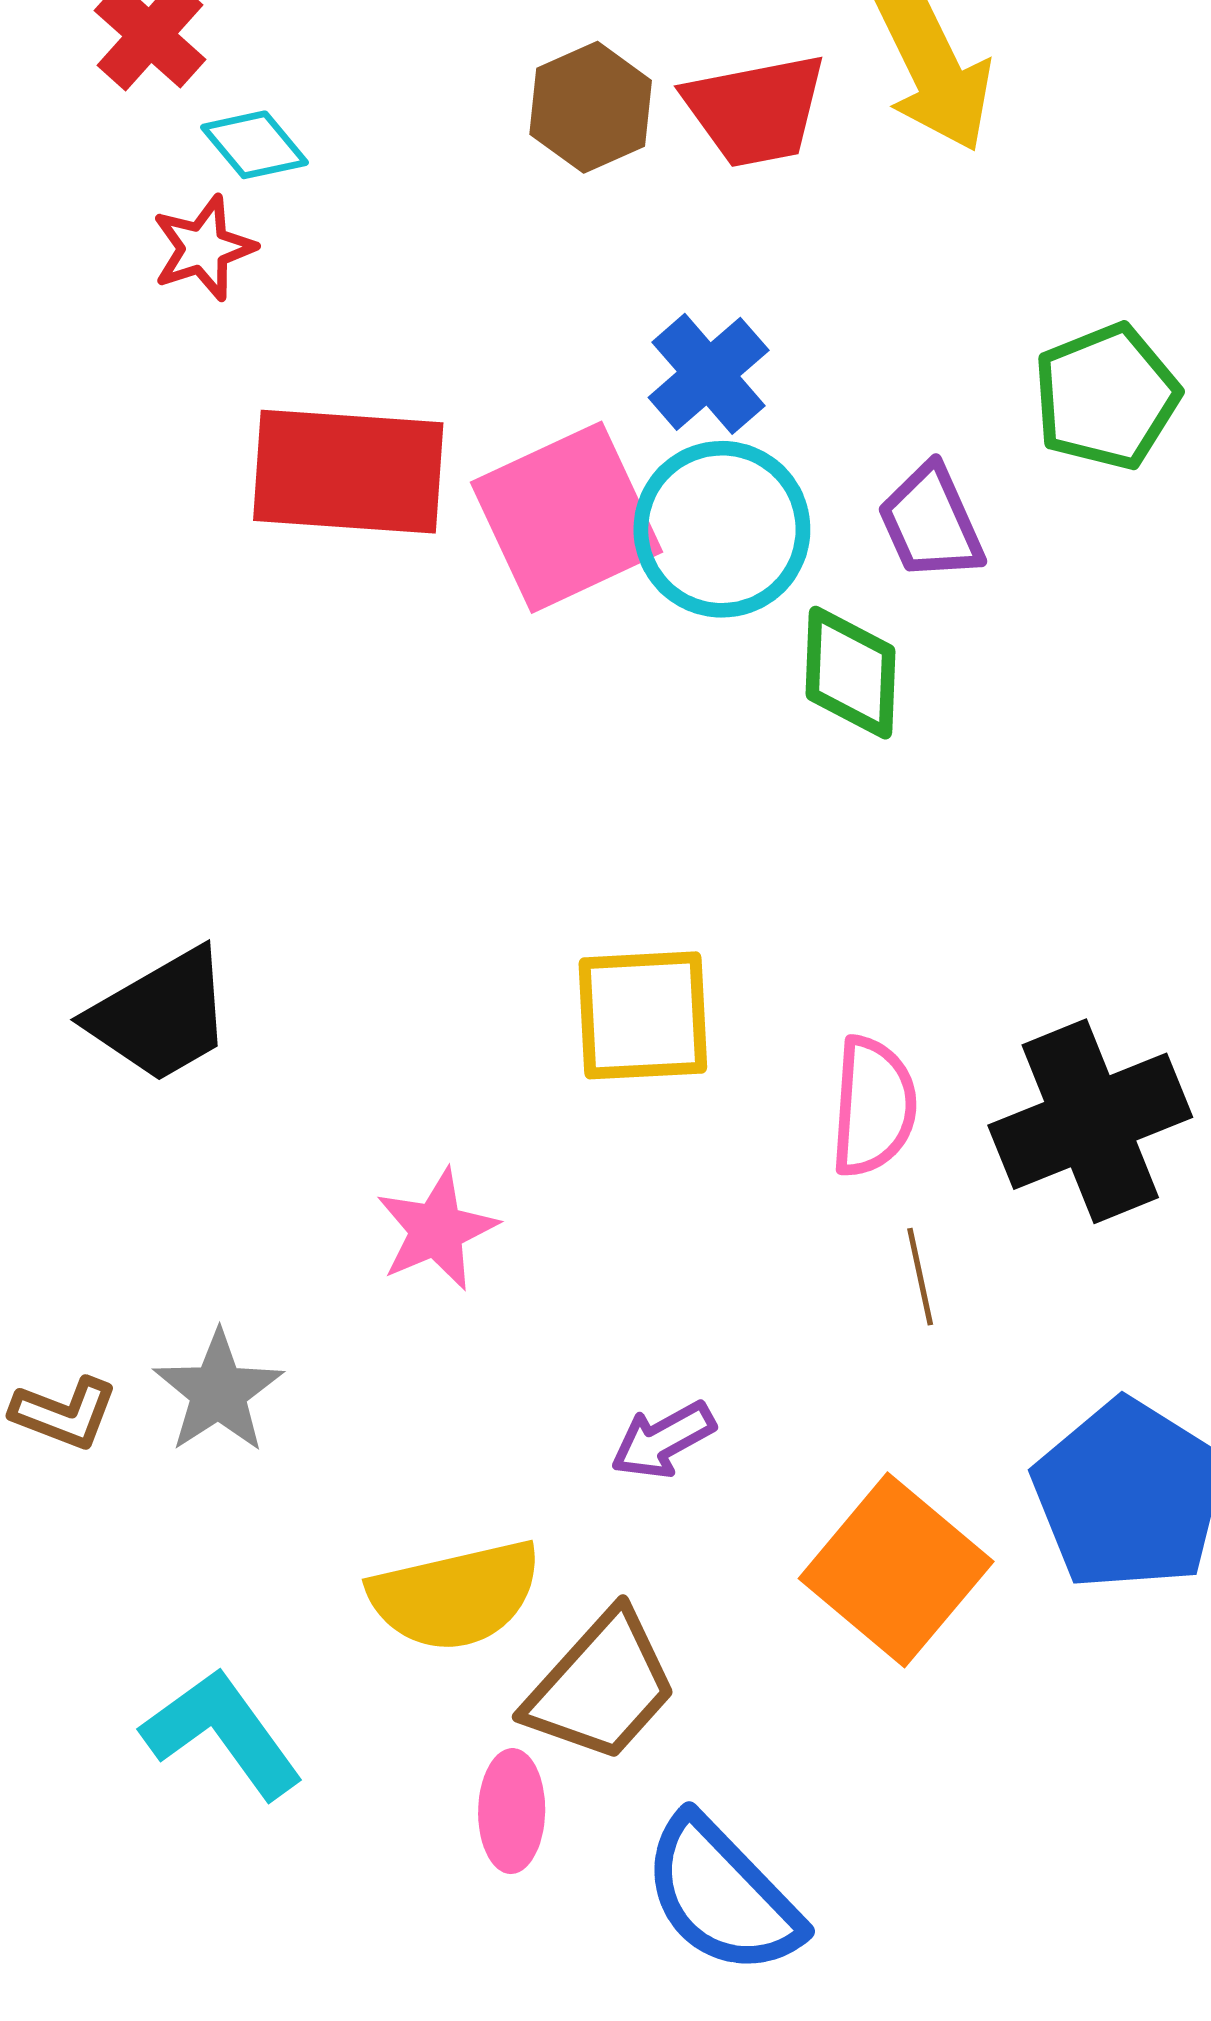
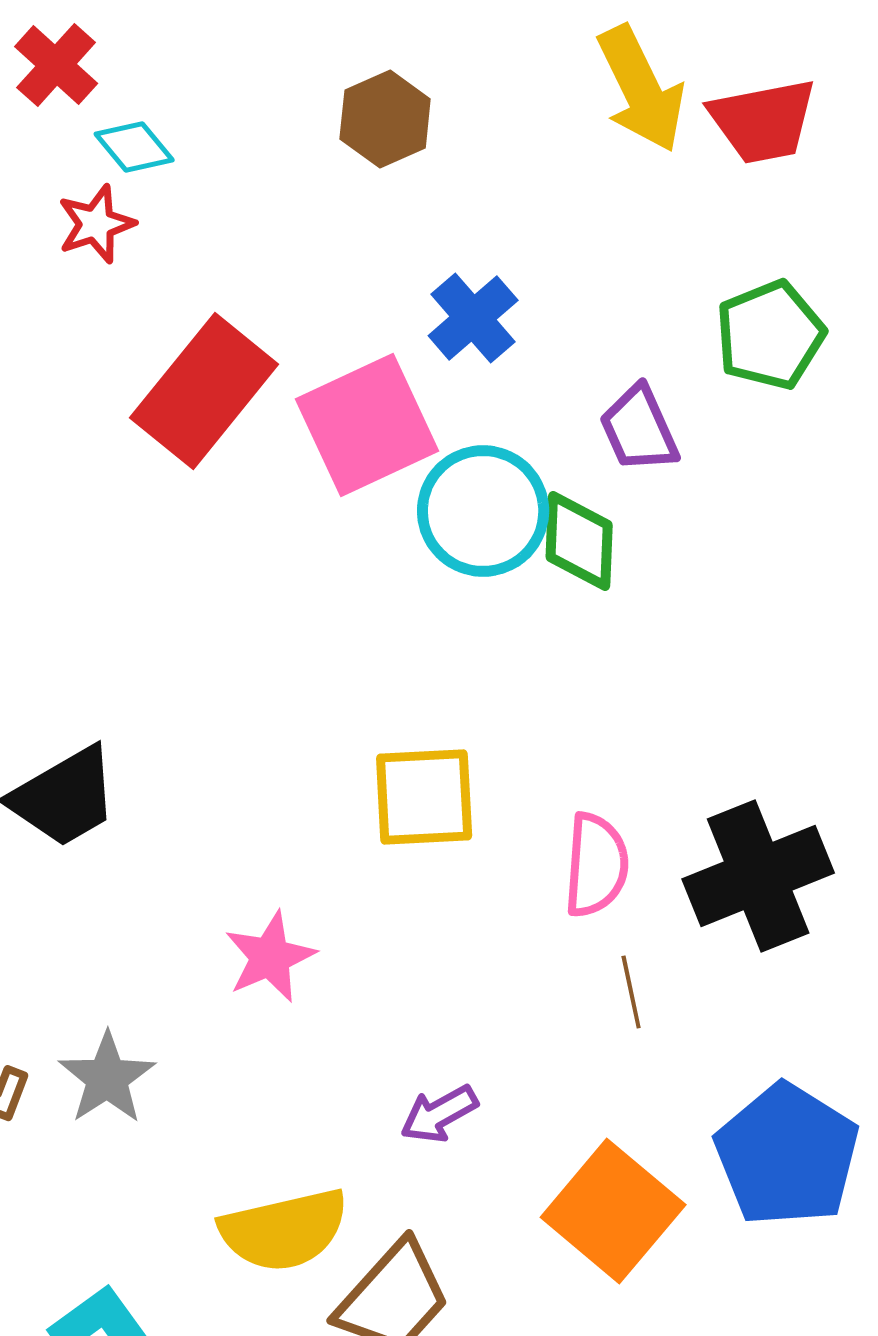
red trapezoid: (755, 110) -> (763, 121), moved
red rectangle: (348, 472) -> (204, 391), turned -55
cyan circle: (722, 529) -> (483, 511), moved

